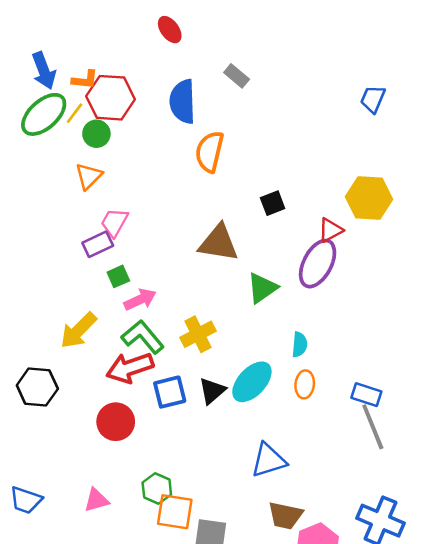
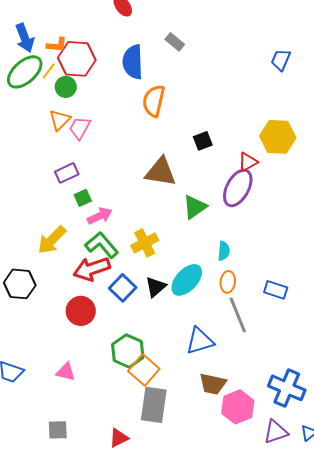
pink trapezoid: (114, 222) -> (80, 128), moved
blue square: (170, 392) -> (123, 288), turned -32
gray line: (373, 427) -> (238, 315), moved
green hexagon: (157, 489) -> (128, 351), moved, size x1.4
pink triangle: (96, 500) -> (66, 372), turned 30
orange square: (175, 512) -> (144, 370), moved, turned 32

